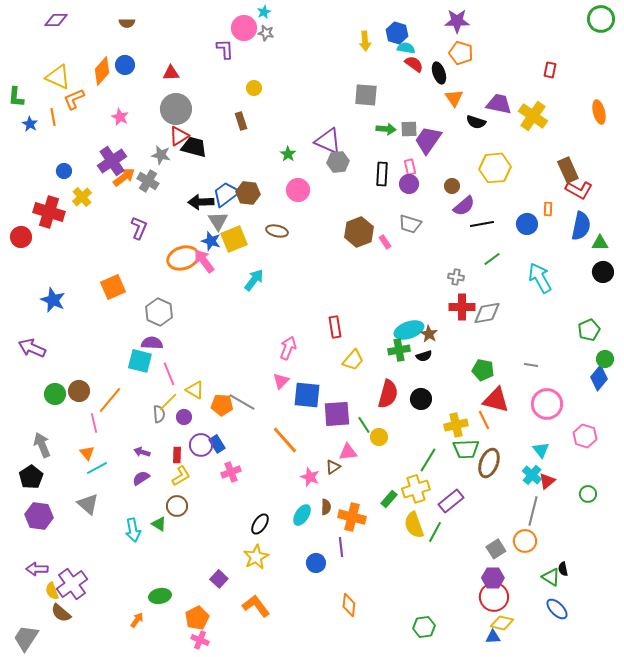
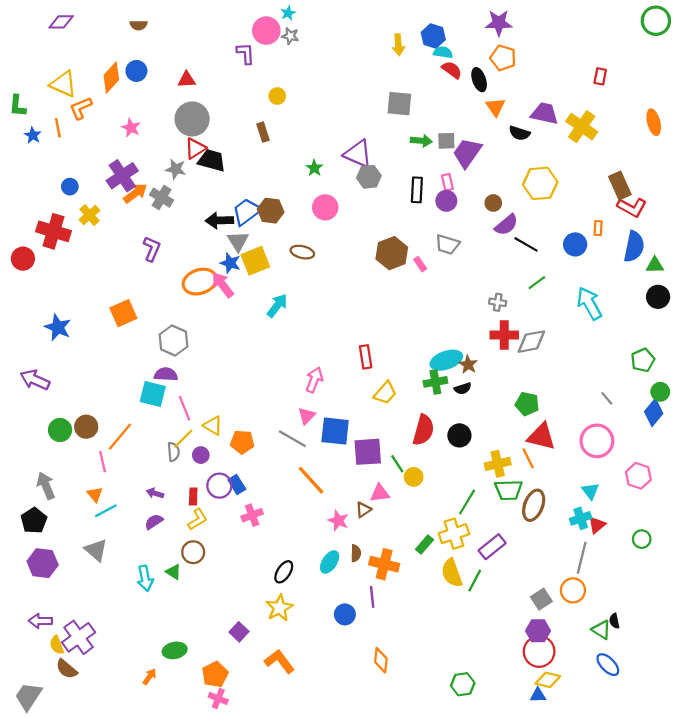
black line: (482, 224) -> (526, 244), turned 40
gray line: (531, 365) -> (607, 398), moved, turned 40
gray line: (242, 402) -> (292, 439), moved
cyan cross: (532, 475) -> (581, 518), turned 30

